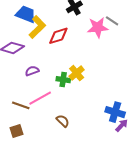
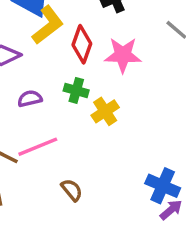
pink star: (98, 27) -> (123, 55), moved
red diamond: (58, 36) -> (82, 44), turned -60
green cross: (63, 80) -> (76, 90), moved

